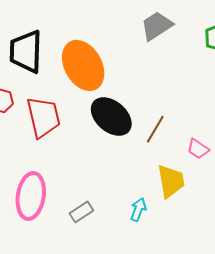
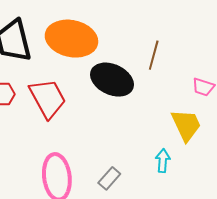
orange ellipse: (83, 65) -> (71, 39), turned -33
brown line: (155, 129) -> (154, 55), moved

